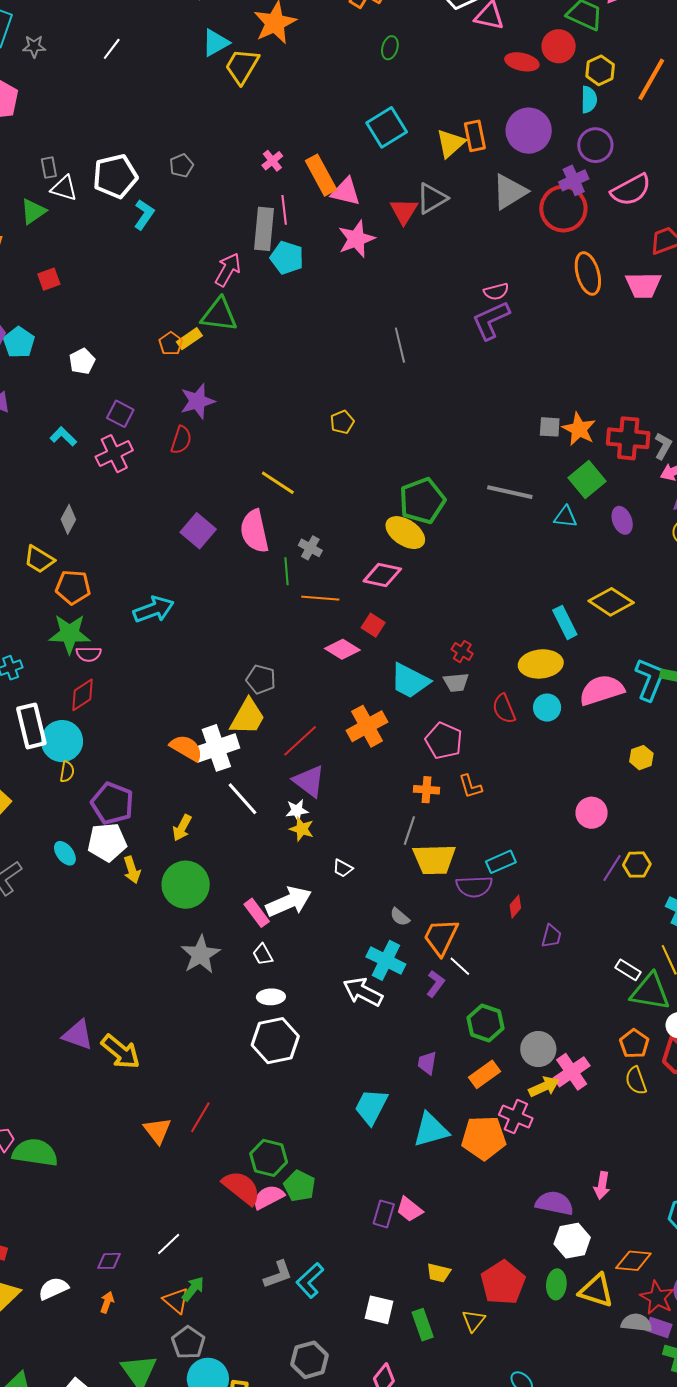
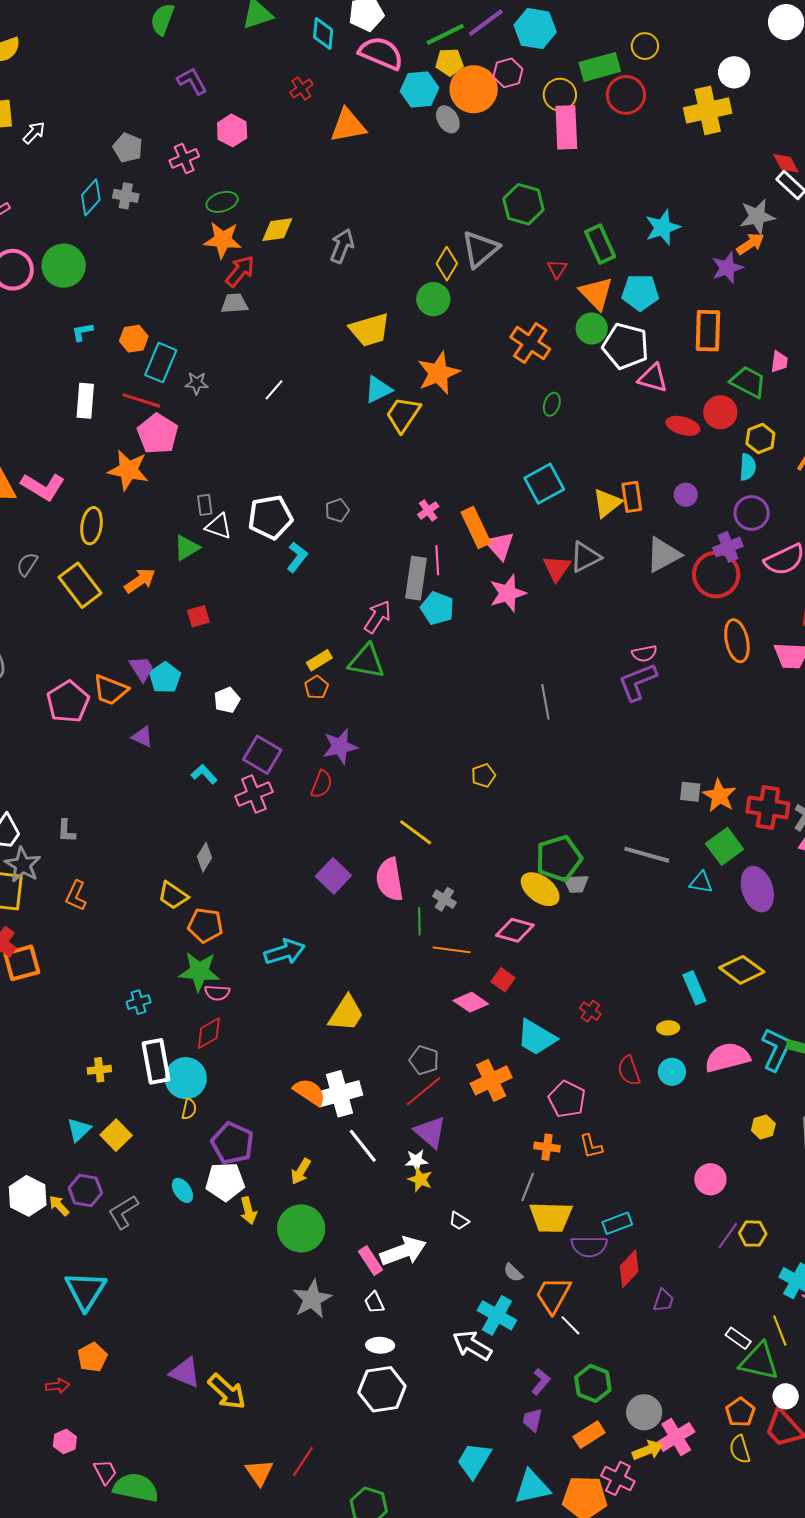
purple circle: (529, 131) -> (686, 495), size x0.5
pink triangle: (346, 192) -> (500, 546), turned 32
yellow rectangle: (189, 339) -> (319, 660), moved
purple square: (120, 414) -> (262, 755), size x1.4
purple ellipse: (622, 520) -> (757, 889), size x1.6
yellow ellipse: (541, 664) -> (668, 1028), size x0.5
gray pentagon: (261, 679) -> (424, 1060), moved
gray trapezoid: (456, 682) -> (576, 884), moved
yellow trapezoid: (248, 717) -> (346, 1013), moved
red diamond: (515, 907) -> (629, 1269), size x1.6
purple L-shape: (435, 984) -> (541, 1382), moved

